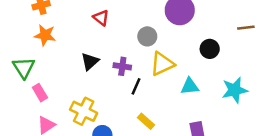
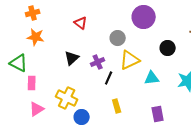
purple cross: (122, 66) -> (98, 62), turned -32
green triangle: (24, 68) -> (19, 63), turned -30
pink rectangle: (40, 93) -> (32, 83), turned 32
yellow rectangle: (146, 121) -> (117, 106), turned 32

